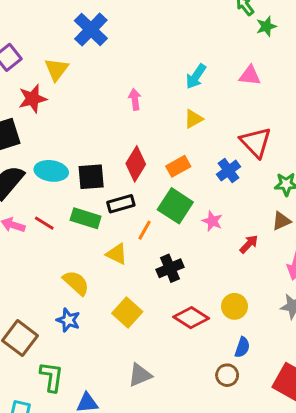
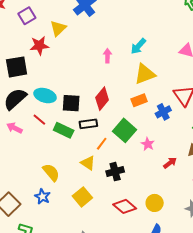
cyan arrow: (196, 76) -> (138, 46), moved
yellow triangle: (193, 119) -> (145, 74), size x1.6
orange rectangle: (178, 166) -> (139, 100), moved
red line: (44, 223) -> (39, 120), moved
yellow triangle: (117, 254) -> (88, 163), moved

